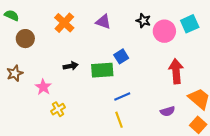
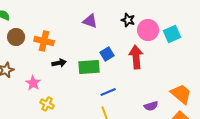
orange cross: (64, 23) -> (44, 41), moved, turned -30
cyan square: (190, 24) -> (172, 34), moved
red arrow: (176, 71) -> (136, 57), moved
yellow cross: (58, 109) -> (47, 104), turned -32

